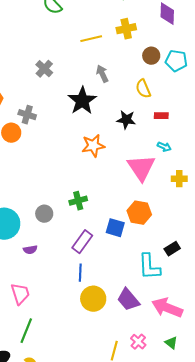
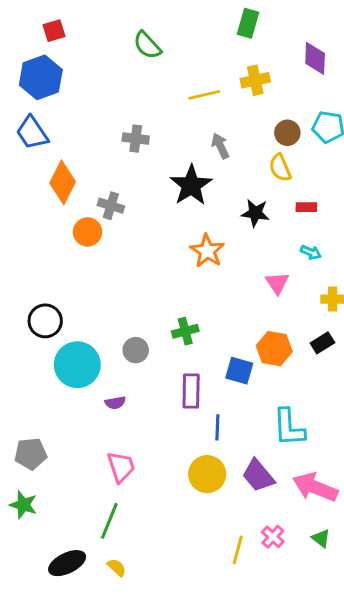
brown circle: (151, 56) -> (287, 133), moved
gray cross: (44, 69) -> (136, 139), turned -36
orange star: (93, 146) -> (207, 251), turned -30
pink triangle: (141, 168) -> (277, 283), size x0.6
purple rectangle: (82, 242) -> (191, 391), turned -35
black rectangle: (172, 249) -> (322, 343), moved
blue line: (80, 273) -> (217, 427), moved
pink trapezoid: (20, 294) -> (121, 467), moved

